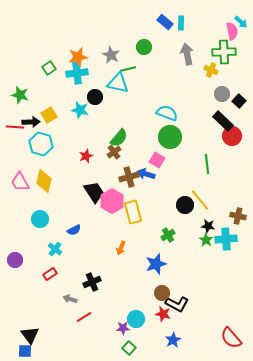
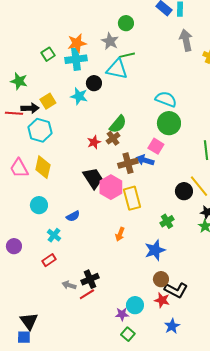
green circle: (144, 47) -> (126, 23), moved
red star: (86, 156) -> (94, 142), moved
black cross: (92, 282) -> (90, 279), moved
red line: (84, 317) -> (87, 294), moved

